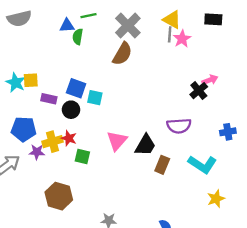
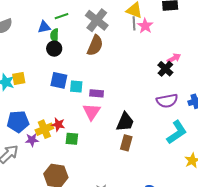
purple rectangle: (49, 99) -> (97, 93), moved
black circle: (71, 110) -> (54, 49), moved
purple semicircle: (179, 126) -> (167, 101), moved
pink triangle: (117, 141) -> (92, 112), moved
cyan L-shape: (202, 164) -> (177, 132), turned -60
brown rectangle: (162, 165) -> (126, 143), moved

